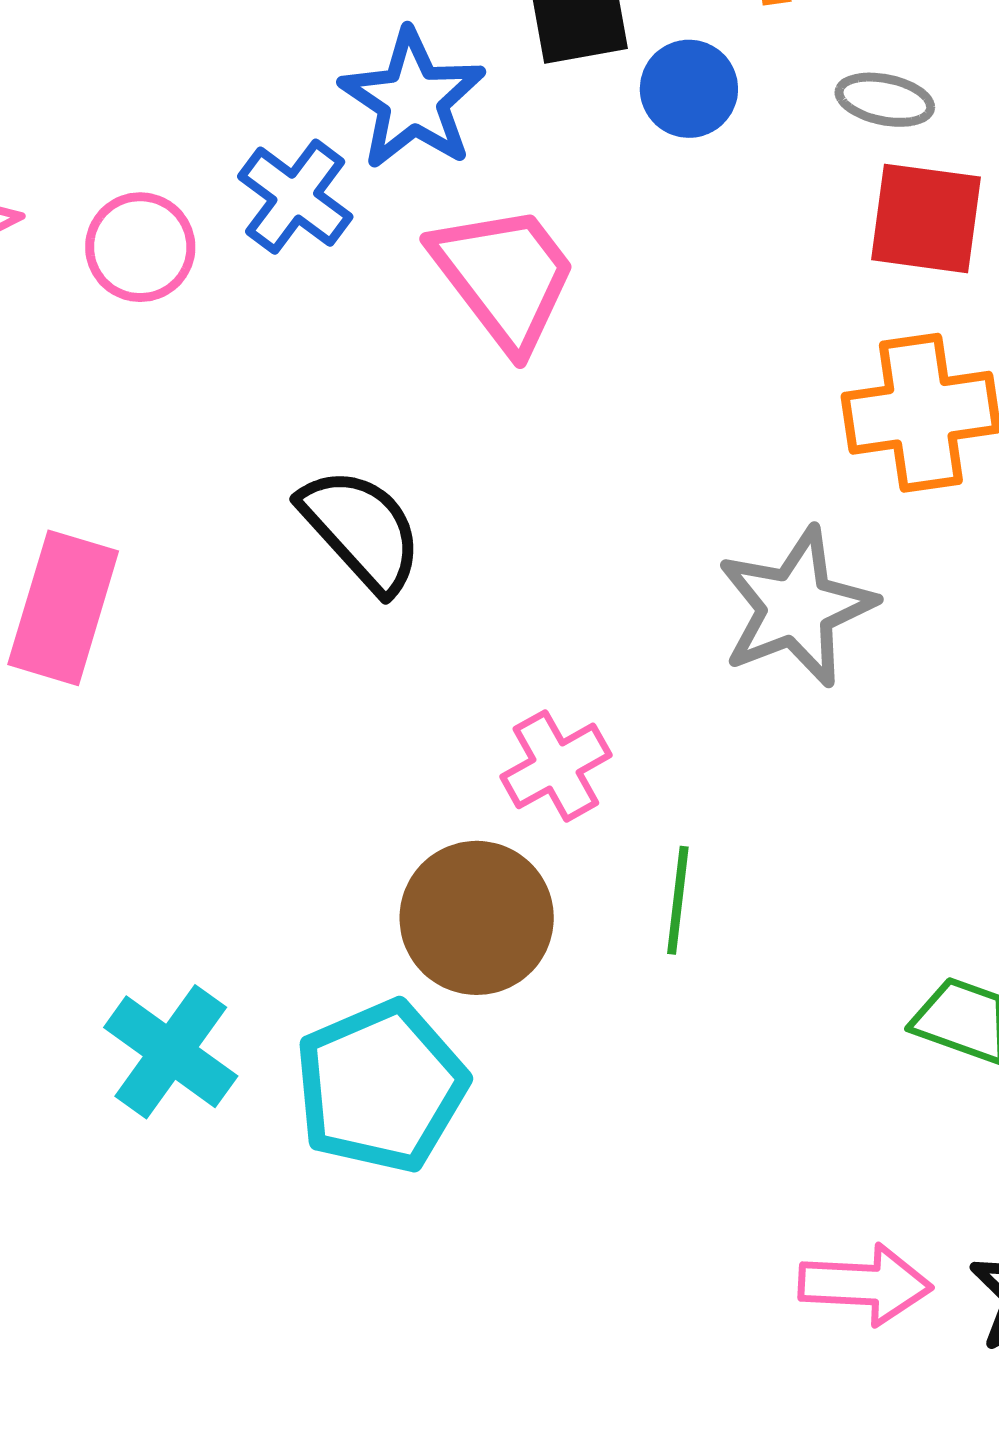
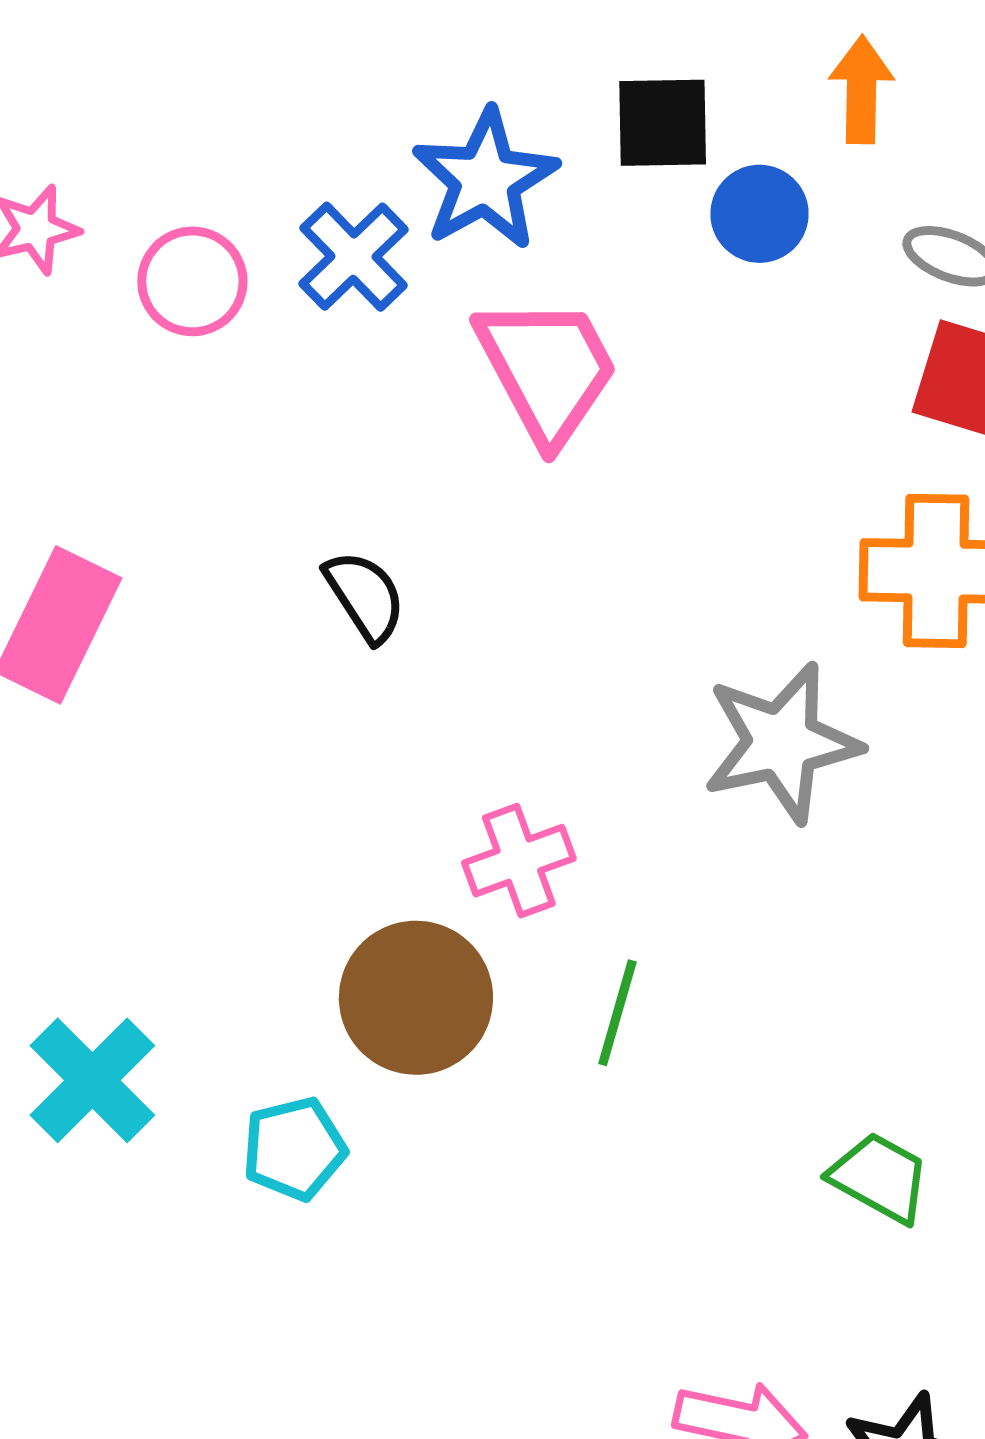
black semicircle: (361, 530) -> (365, 596), size x0.7
cyan pentagon: (381, 1087) -> (294, 1149), size x0.6

